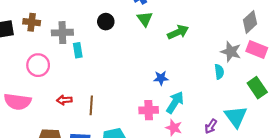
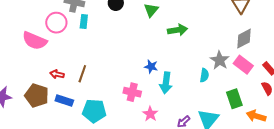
pink circle: (38, 65) -> (56, 23), moved
red arrow: (64, 100) -> (57, 74), moved
pink semicircle: (18, 102) -> (35, 41), moved
cyan arrow: (175, 102) -> (166, 83), moved, turned 140

